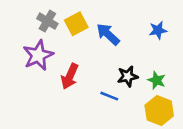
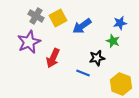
blue arrow: (108, 34) -> (82, 26), turned -78
green star: (157, 80) -> (113, 41), moved

